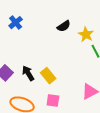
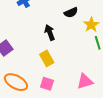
black arrow: (28, 73) -> (50, 33), moved

